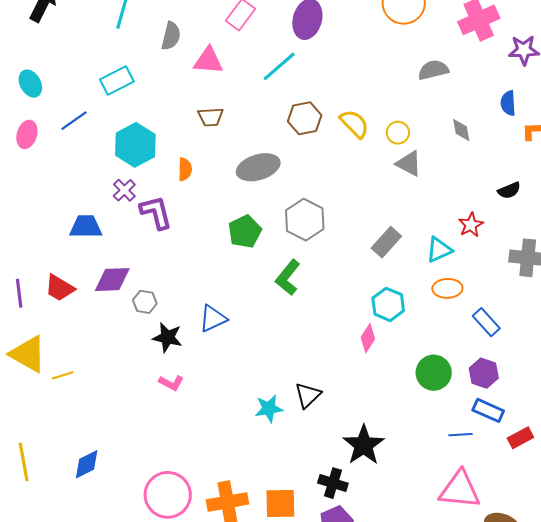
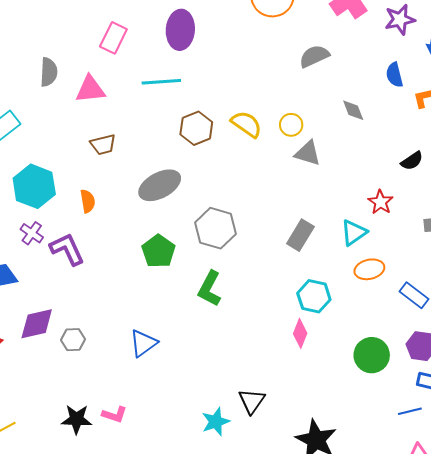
cyan line: (279, 66) -> (161, 82), turned 48
black star: (167, 337) -> (77, 419), moved

